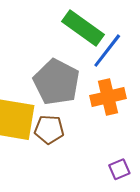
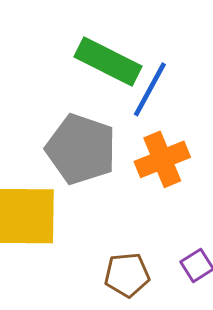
brown pentagon: (49, 129) -> (127, 275), moved

